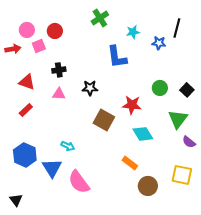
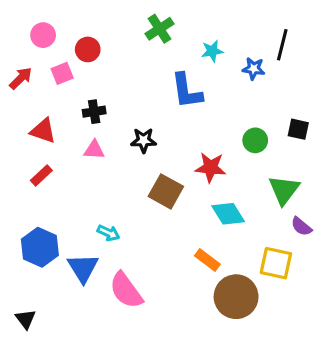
pink circle: (27, 30) -> (43, 35), moved
red arrow: (13, 49) -> (21, 78), turned -35
black square: (187, 90) -> (298, 129), moved, turned -32
yellow square: (182, 175) -> (276, 263), moved
brown circle: (148, 186) -> (236, 297), size x1.4

